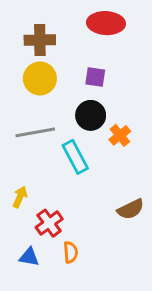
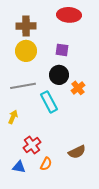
yellow arrow: (20, 197) -> (13, 117), moved
brown semicircle: (131, 209) -> (77, 152), moved
orange semicircle: (71, 252) -> (46, 164), turned 32

